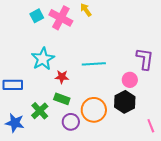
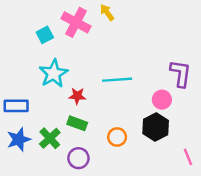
cyan square: (37, 16) -> (45, 35), moved
orange circle: (94, 110) -> (117, 137), size x0.6
purple circle: (71, 122) -> (78, 158), moved
blue star: (15, 123) -> (19, 139), moved, turned -30

